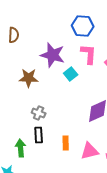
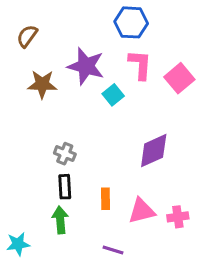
brown semicircle: (14, 35) -> (27, 36), turned -147
brown star: (29, 78) -> (42, 84), moved
green arrow: (21, 148) -> (60, 220), moved

